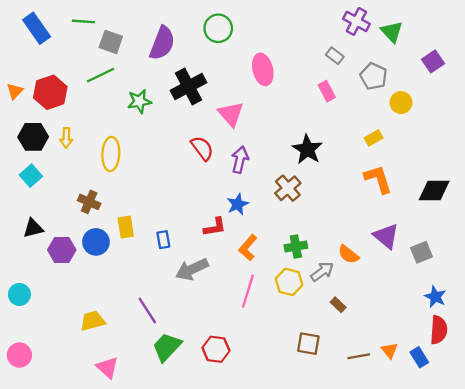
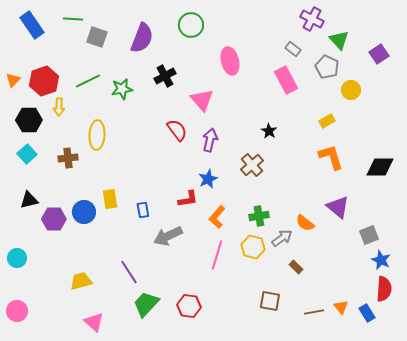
green triangle: (392, 32) -> (339, 40), moved
green line: (101, 75) -> (88, 81), moved
black cross: (188, 87) -> (165, 76), size x0.7
pink rectangle: (327, 91) -> (286, 80), size x1.5
yellow arrow: (66, 138) -> (59, 107), moved
black star: (307, 149) -> (269, 131), size x0.6
brown cross: (89, 202) -> (68, 158), moved, turned -30
gray square: (422, 252) -> (369, 235), moved

